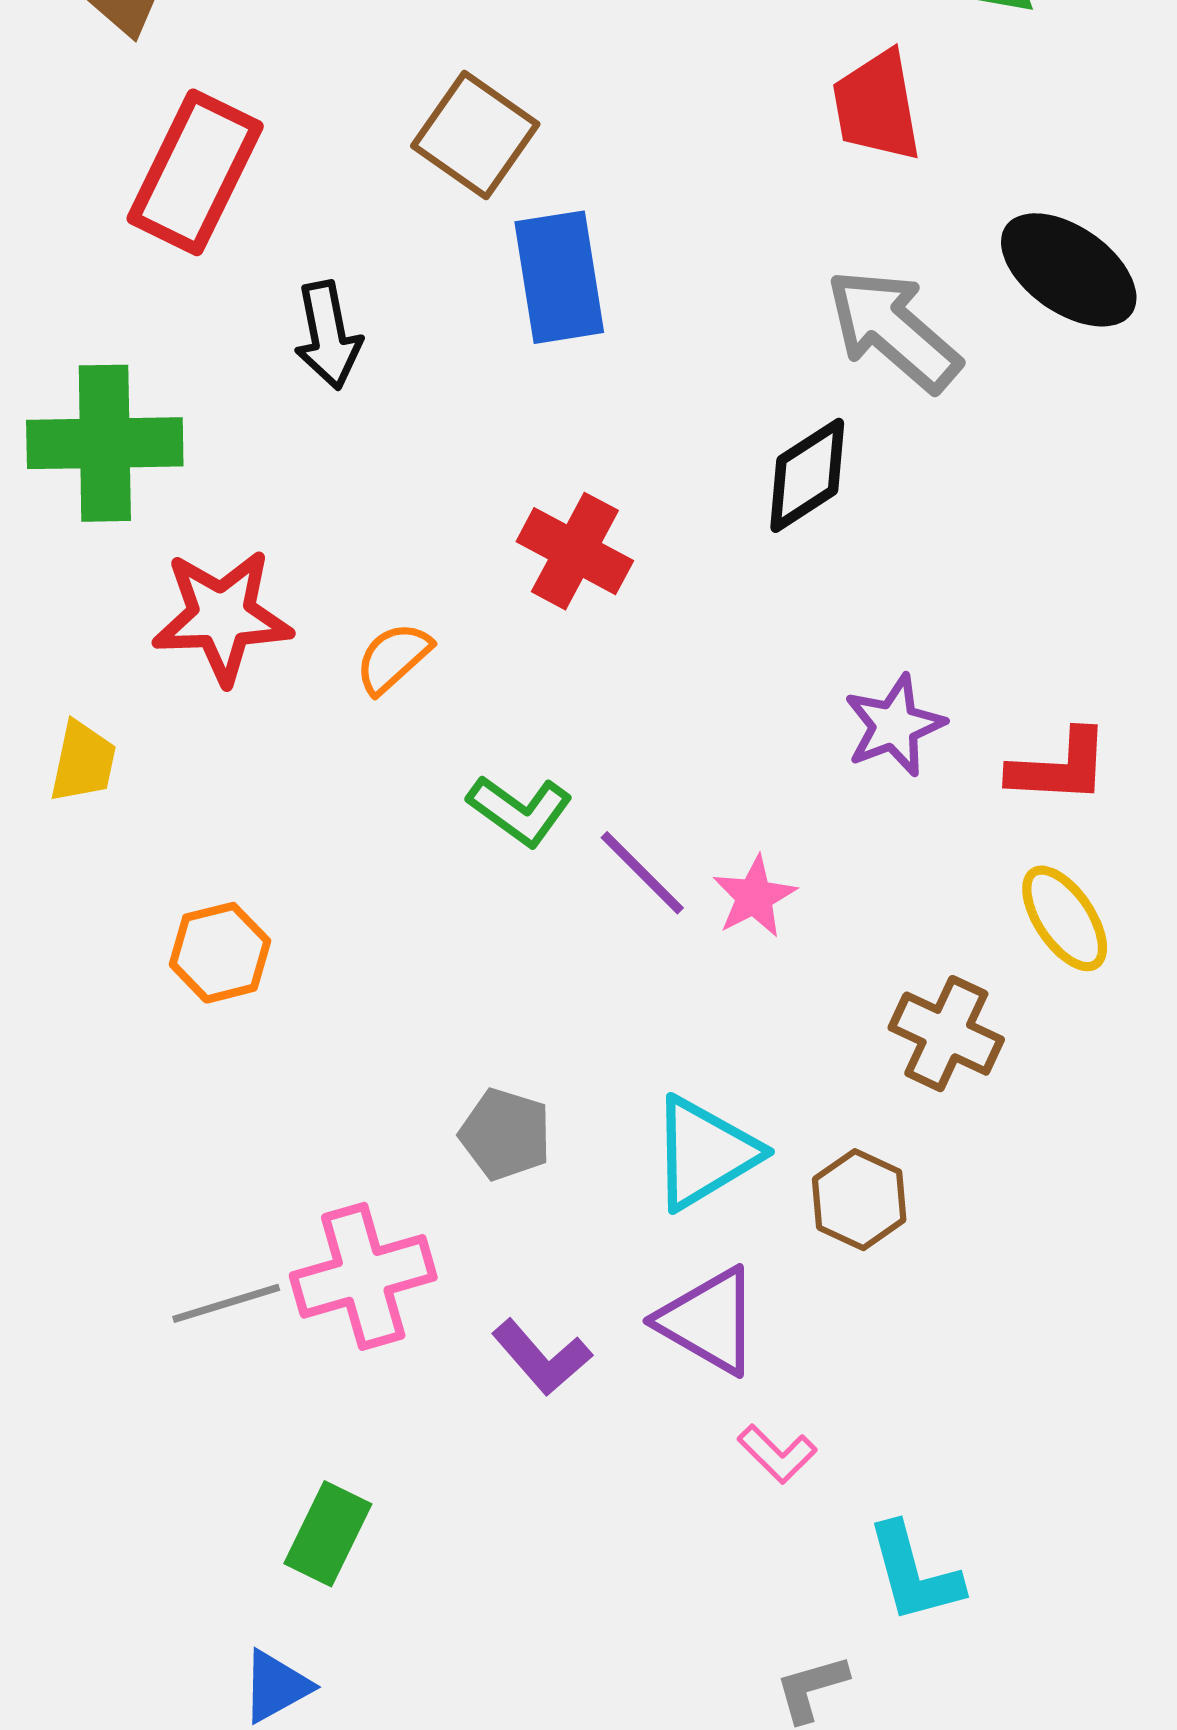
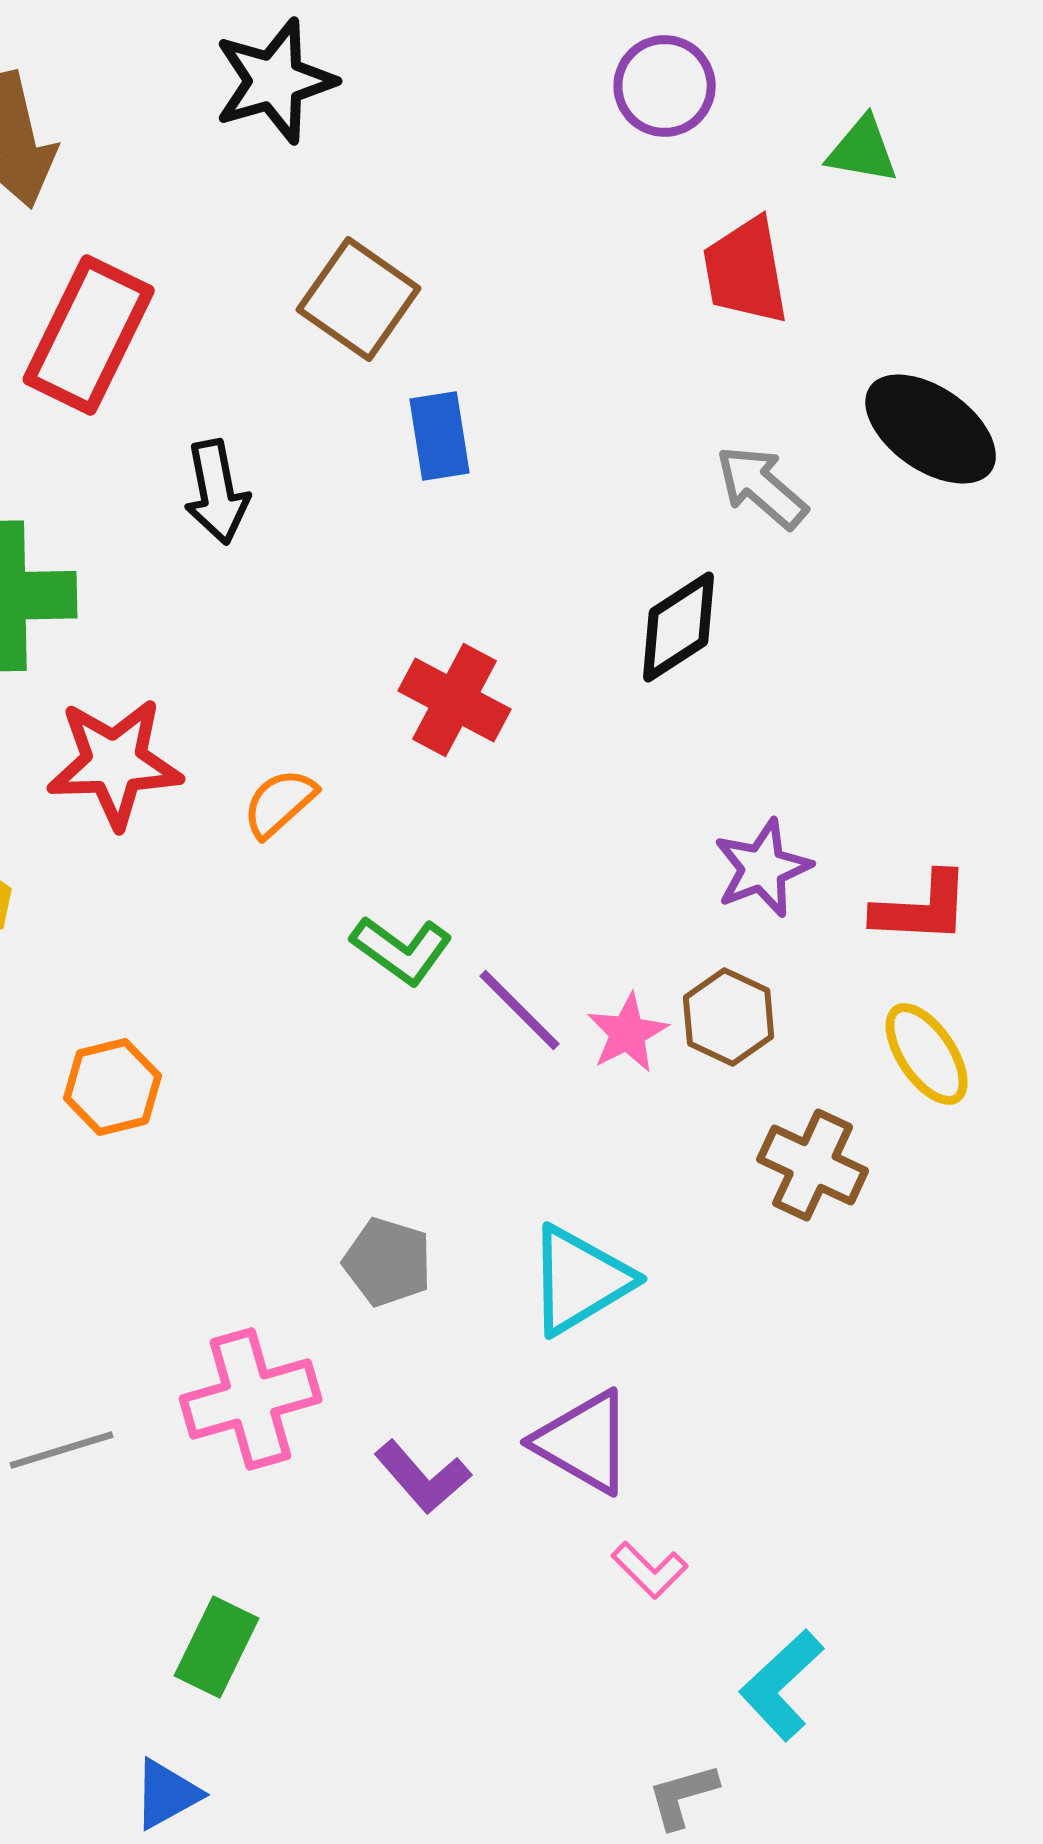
blue rectangle: (559, 277) -> (440, 436), size x0.7
gray arrow: (893, 330) -> (762, 487), size x0.7
brown hexagon: (859, 1200) -> (729, 1017), moved
gray line: (226, 1303) -> (62, 1450), moved
cyan L-shape: (914, 1573) -> (782, 1685), turned 62

